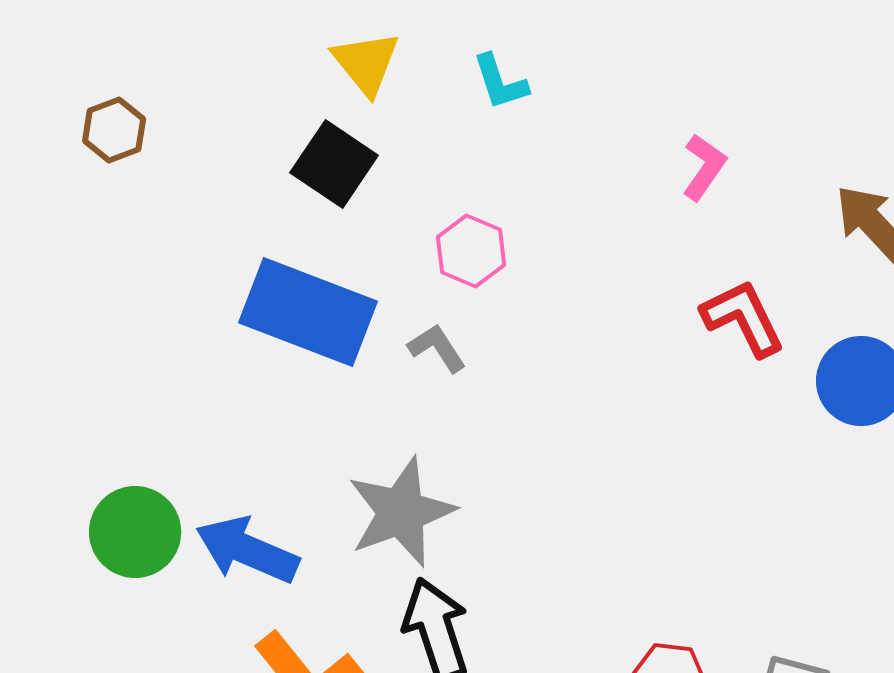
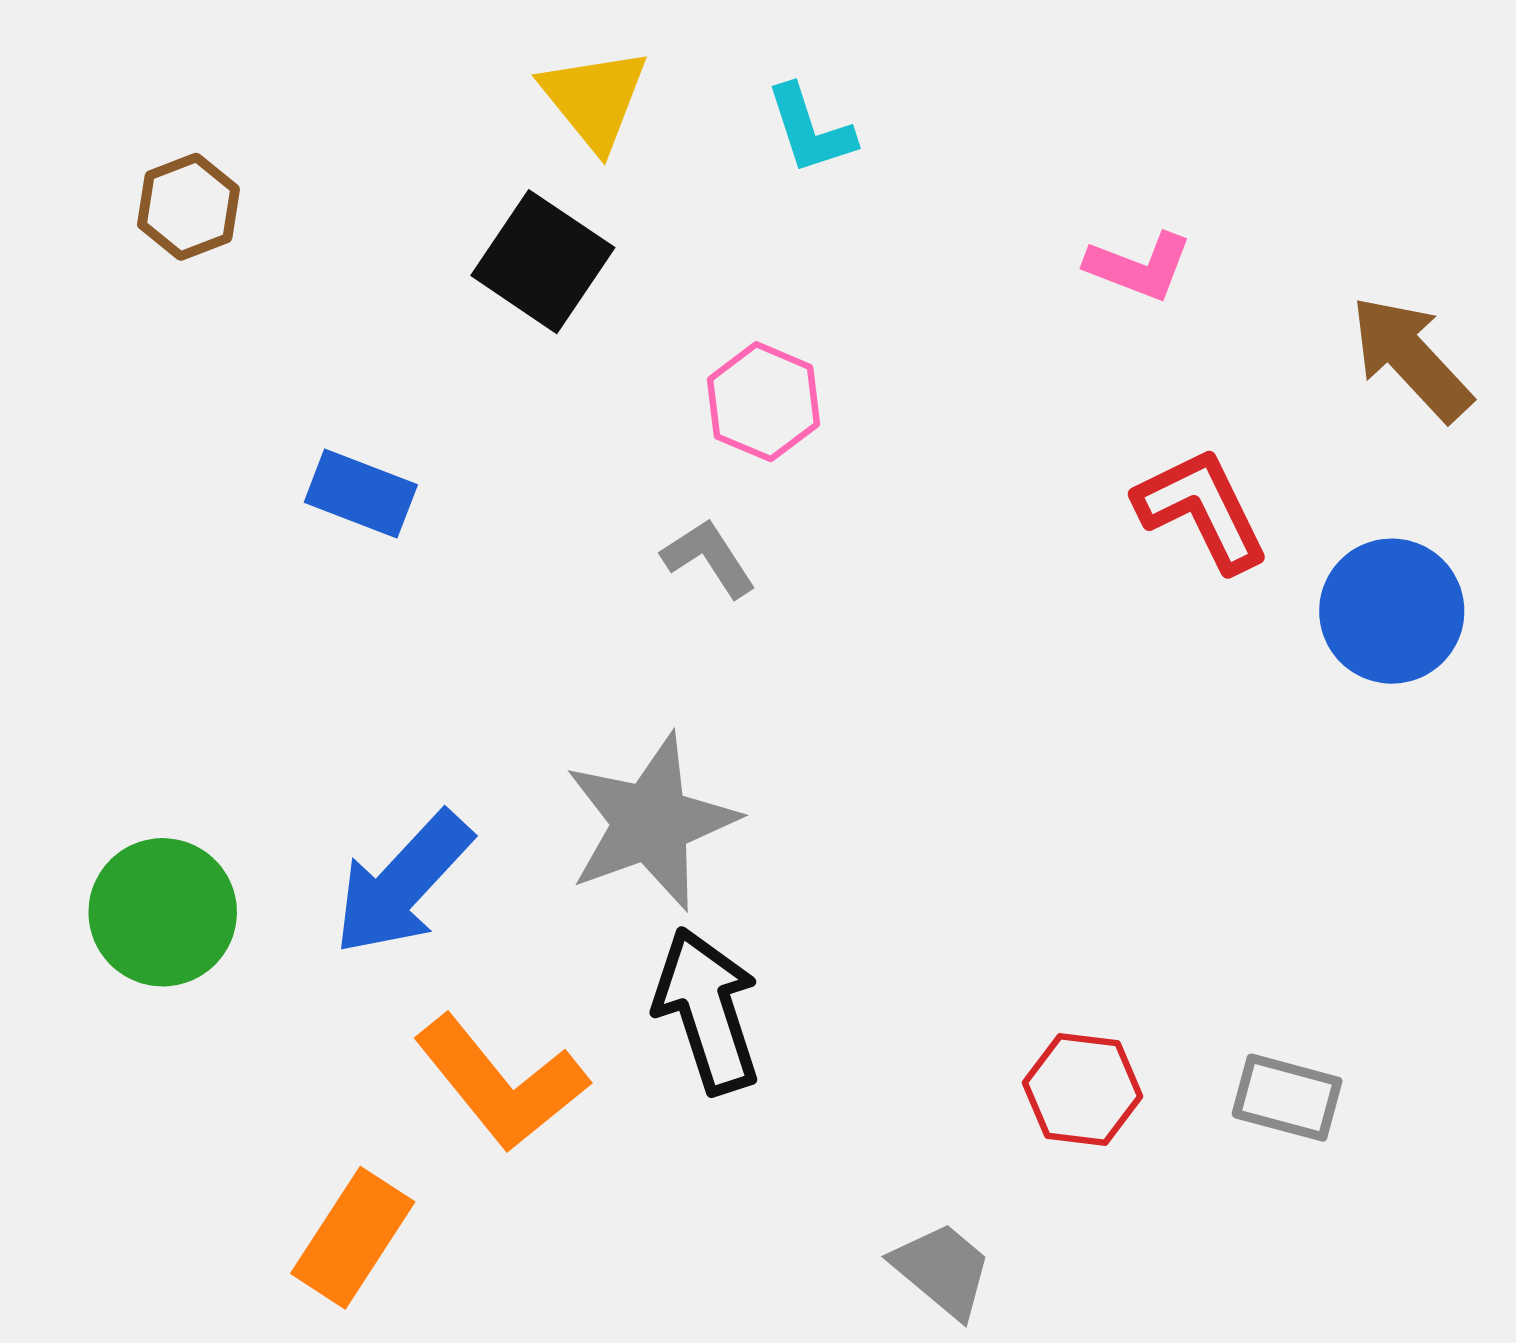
pink L-shape: (704, 167) -> (1139, 266), turned 76
blue rectangle: (308, 312) -> (361, 493), moved, size x0.5
green circle: (135, 532) -> (163, 912), moved
blue arrow: (247, 550) -> (403, 883), turned -70

